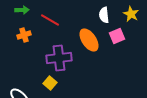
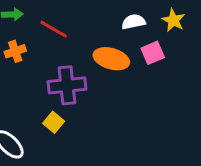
white semicircle: (104, 15) -> (133, 22), turned 84
orange ellipse: (89, 40) -> (111, 59), turned -40

